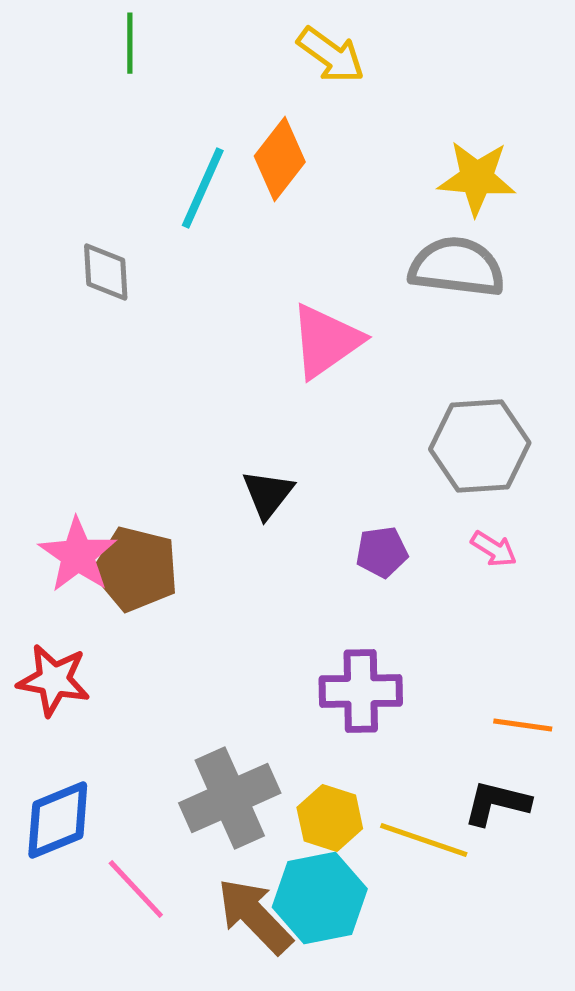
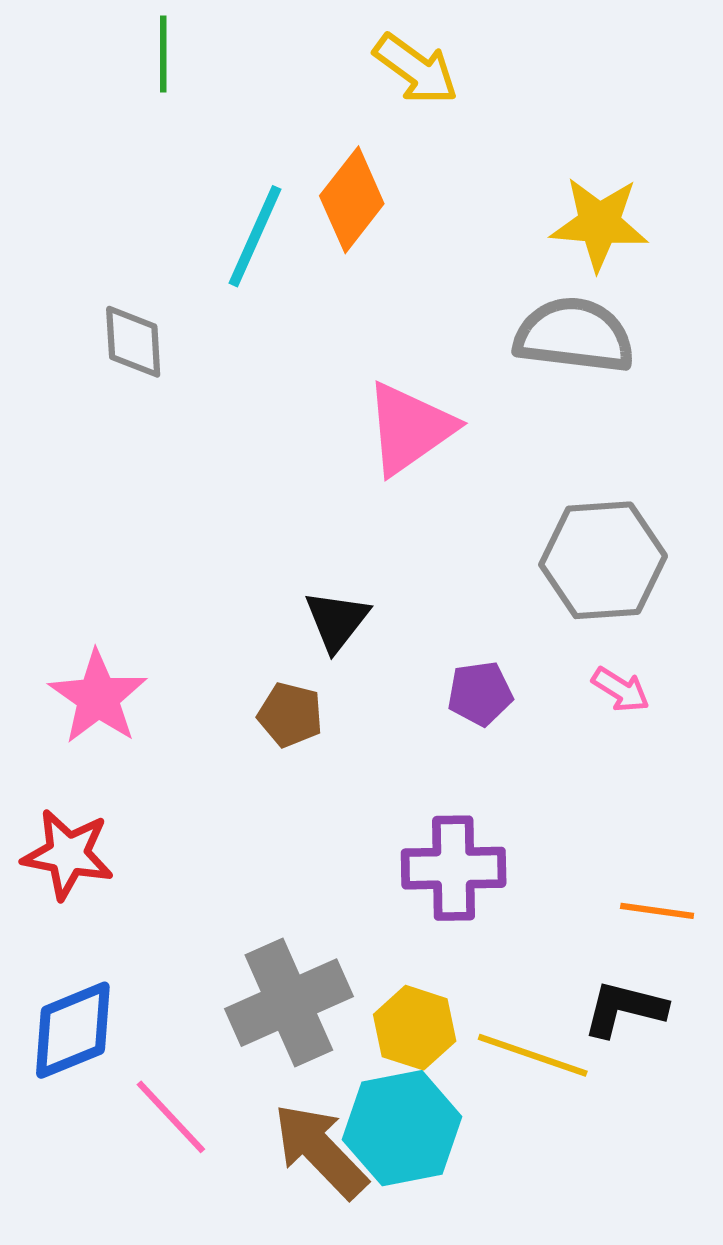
brown pentagon: (136, 569) -> (290, 715), moved, size x0.6

